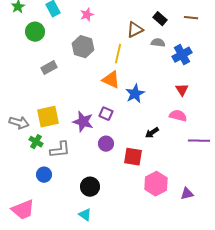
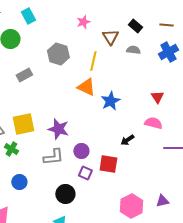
pink star: (87, 15) -> (83, 22), moved
brown triangle: (135, 30) -> (110, 37), turned -36
blue cross: (182, 55) -> (168, 52), moved
purple square: (106, 114) -> (85, 173), moved
gray L-shape: (60, 150) -> (53, 157), moved
pink hexagon: (156, 184) -> (131, 206), moved

